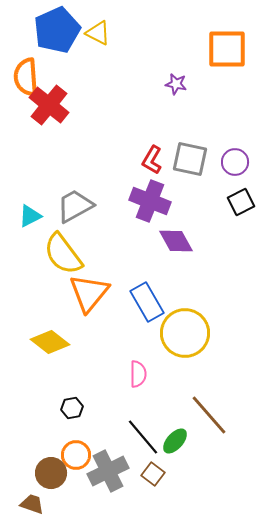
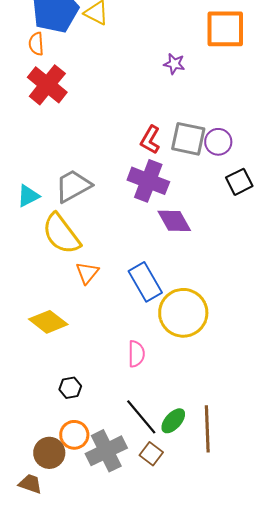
orange semicircle: (26, 77) -> (36, 44), moved, size x0.6
purple circle: (235, 162) -> (218, 142), moved
orange triangle: (89, 293) -> (87, 273), size x0.6
brown line: (209, 415) -> (207, 429), moved, turned 39

